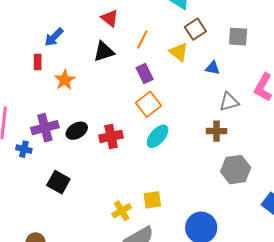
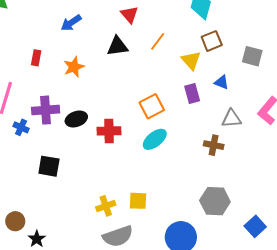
red rectangle: (38, 62) -> (36, 58), moved
purple rectangle: (145, 74) -> (192, 93), moved
gray hexagon: (236, 170) -> (215, 201), moved
black square: (58, 182) -> (49, 166), turned -30

